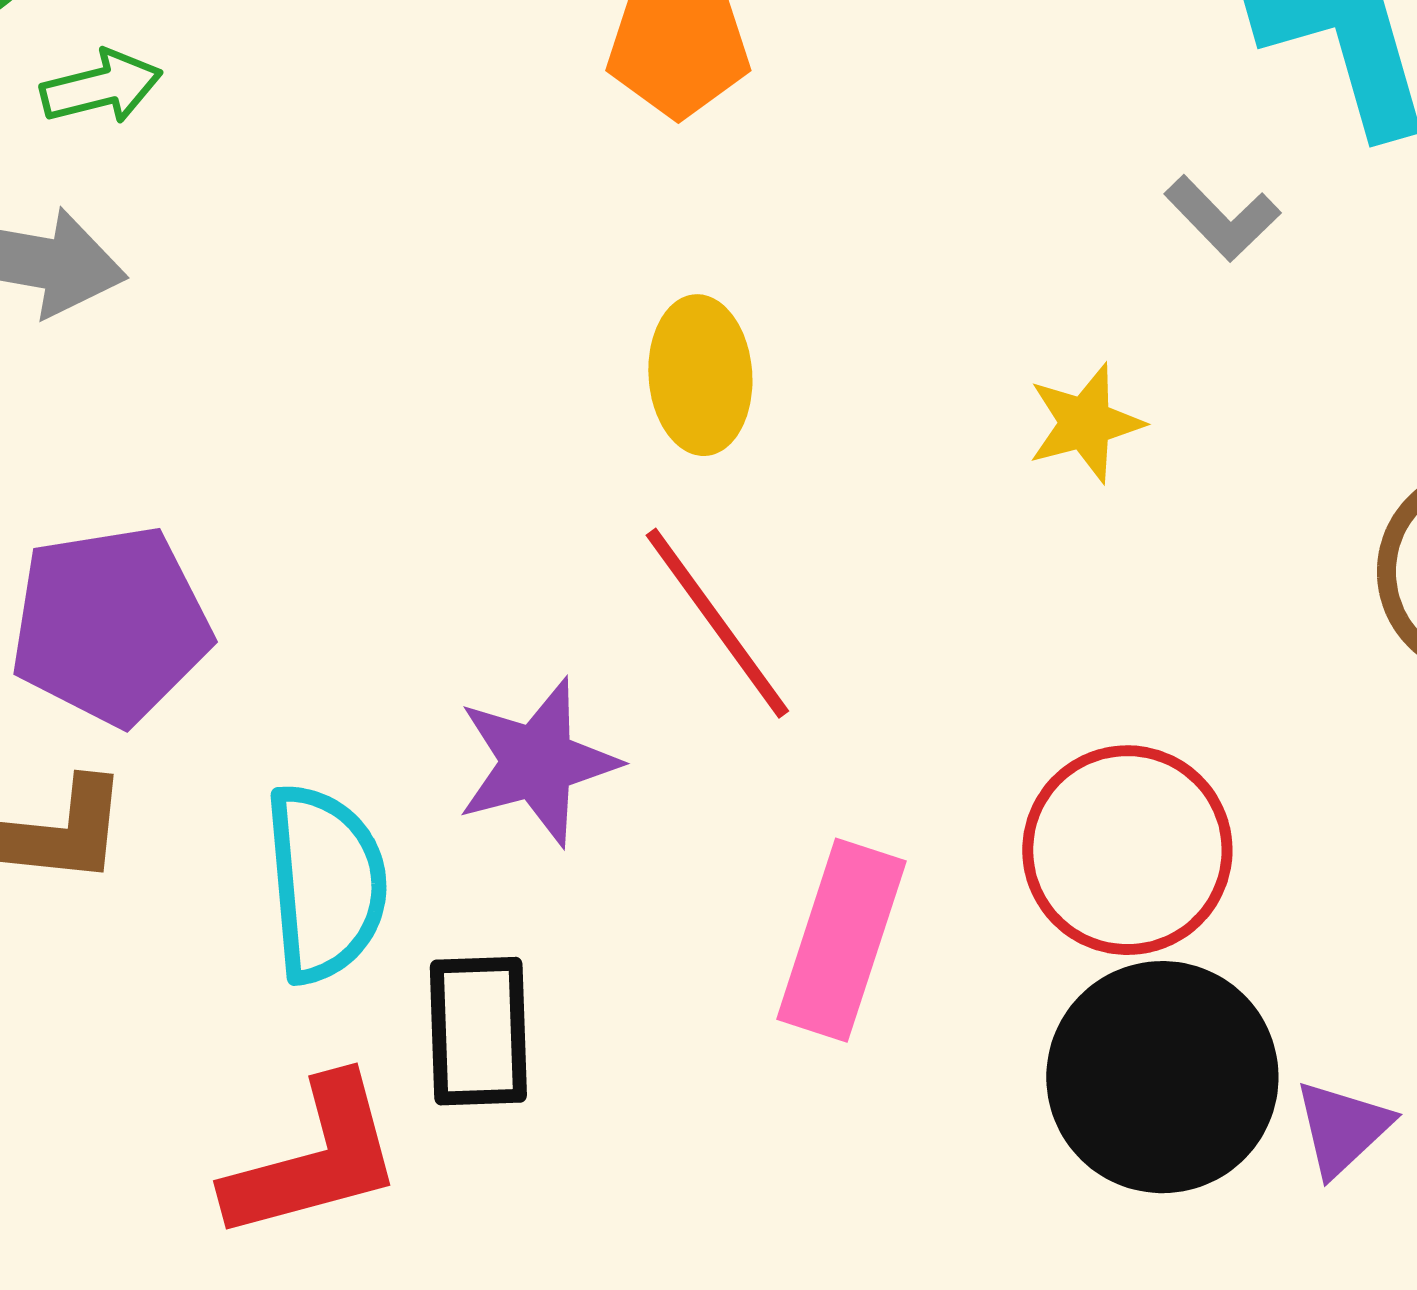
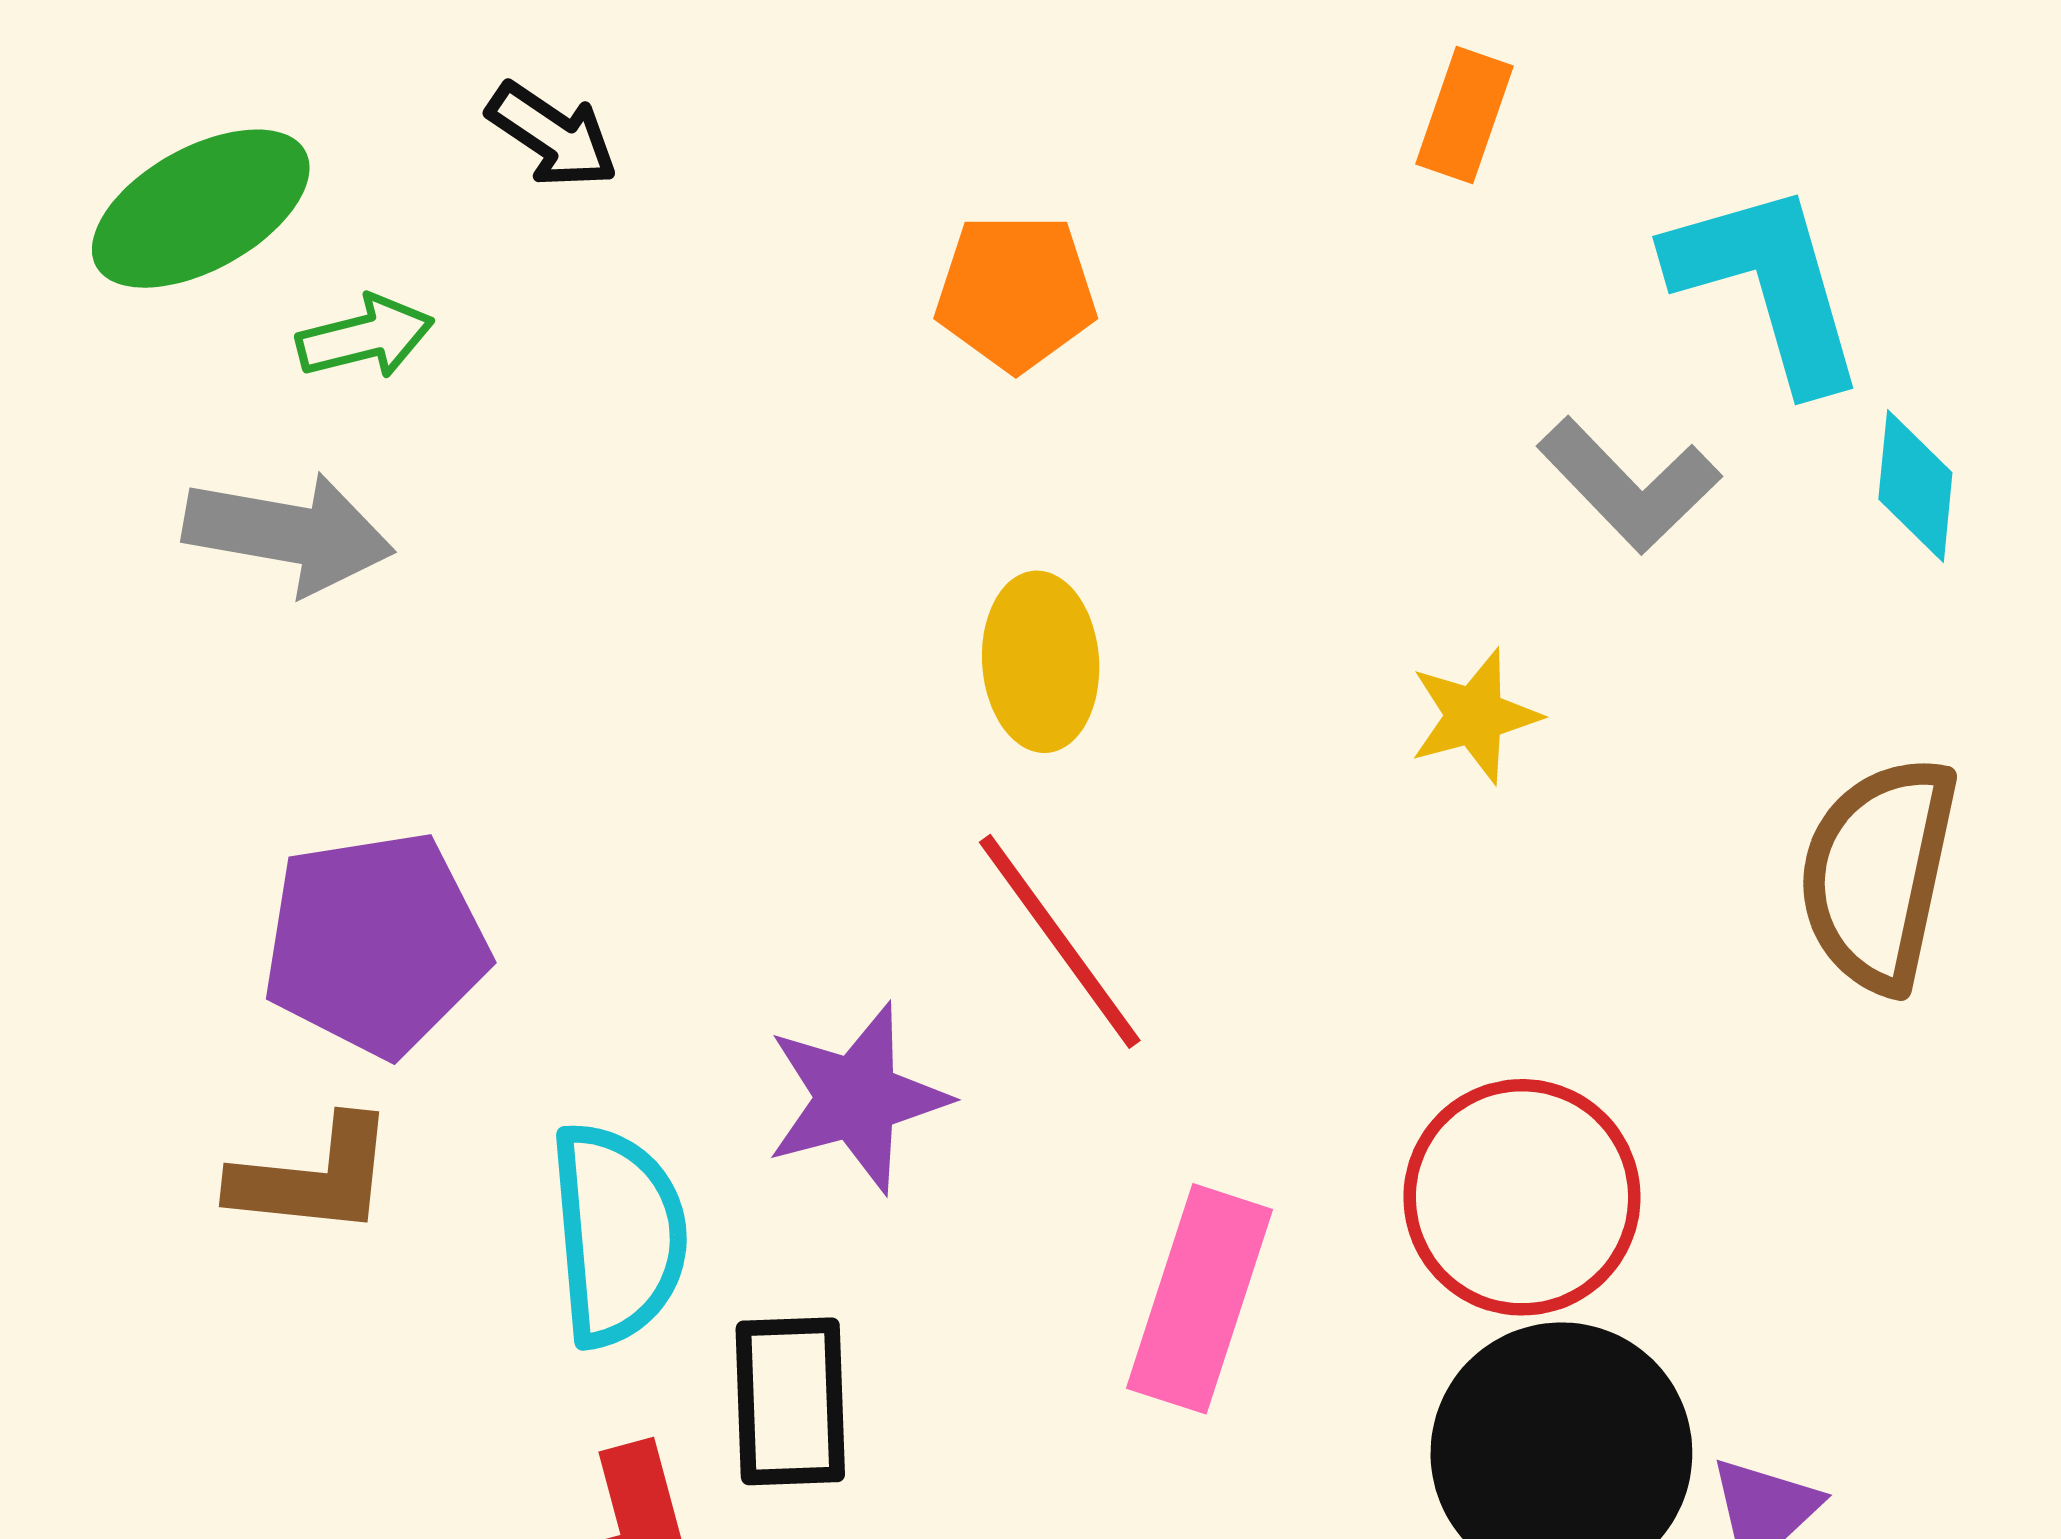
gray L-shape: (1222, 218) -> (1629, 485), size x1.4

